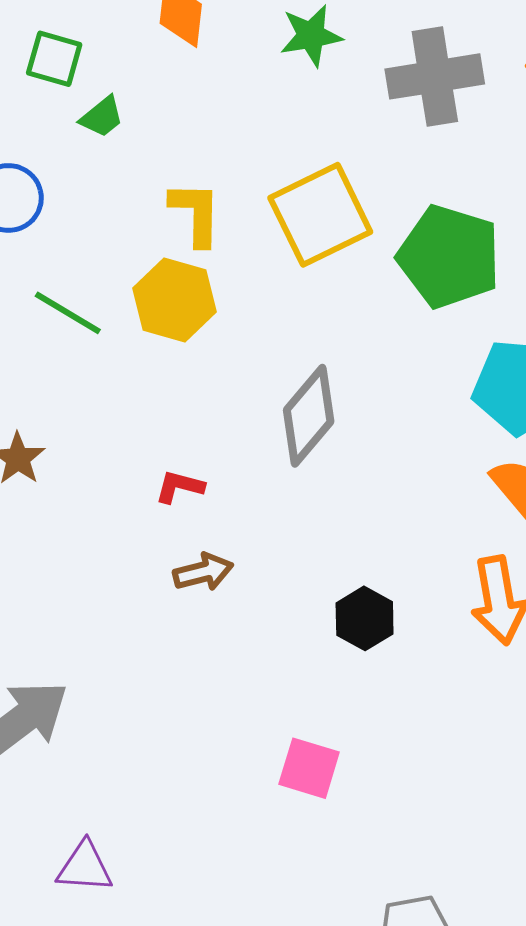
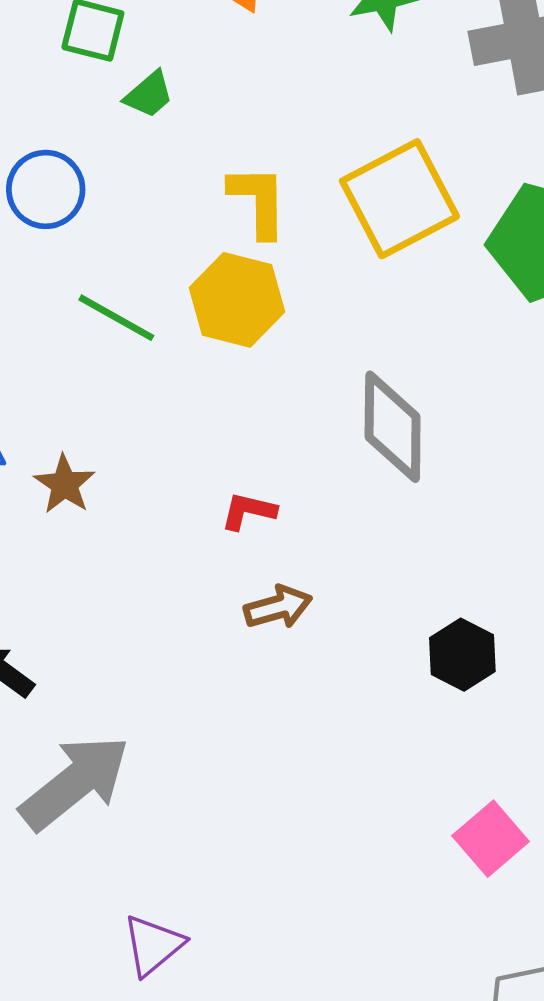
gray diamond: (309, 416) -> (393, 427), turned -38
pink square: (309, 768) -> (491, 839), moved, turned 34
purple triangle: (85, 867) -> (153, 945), turned -42

